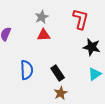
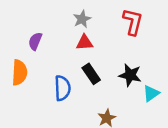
black star: (92, 47) -> (130, 75), moved
black rectangle: (58, 73) -> (91, 74), moved

